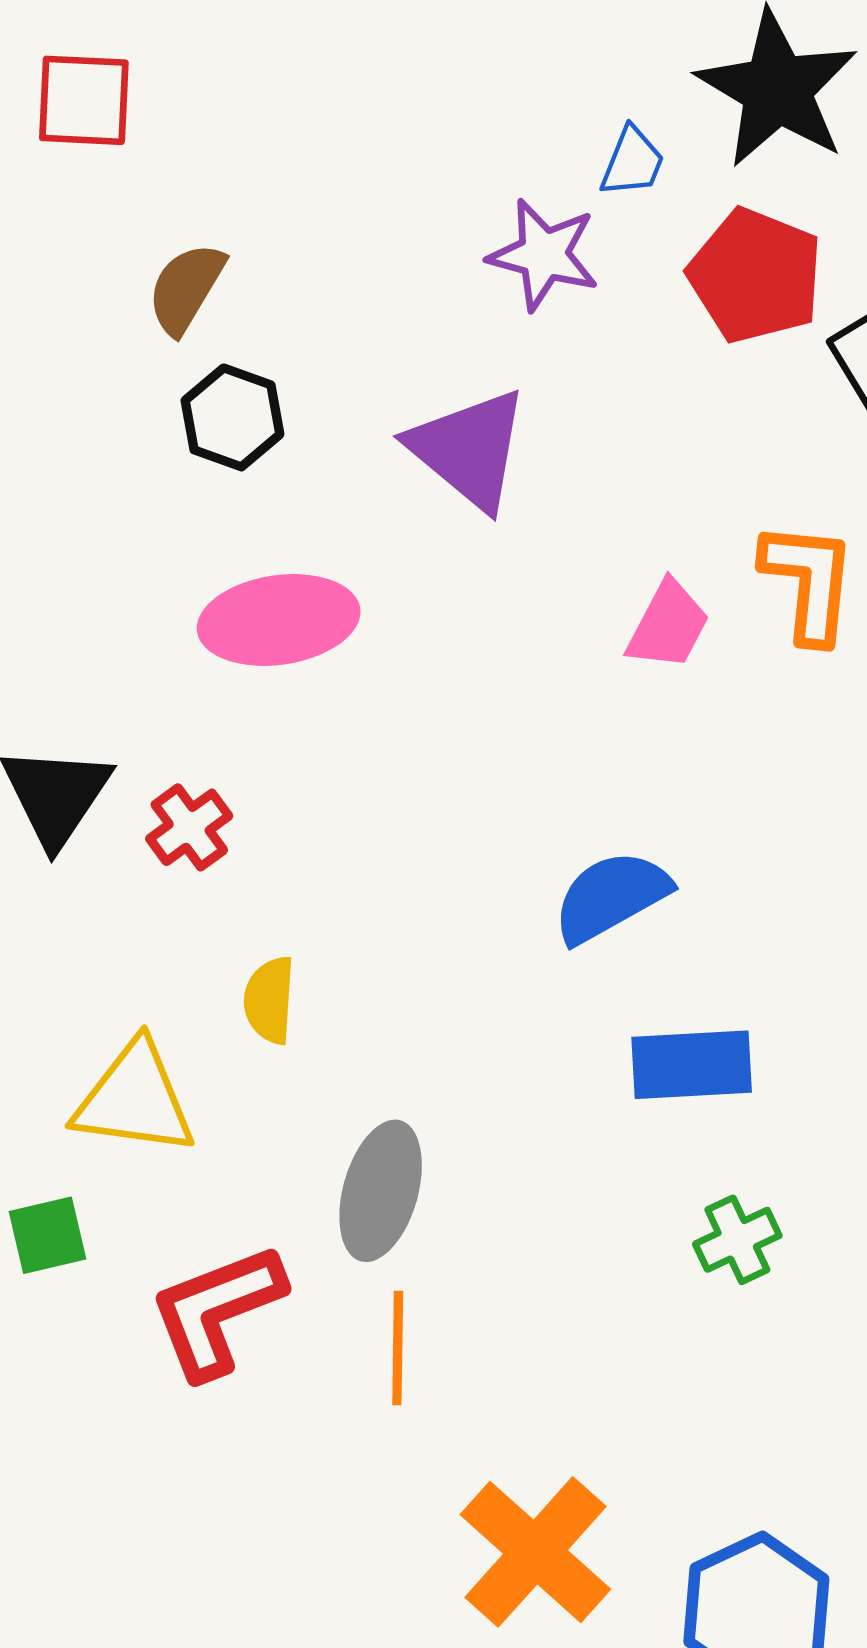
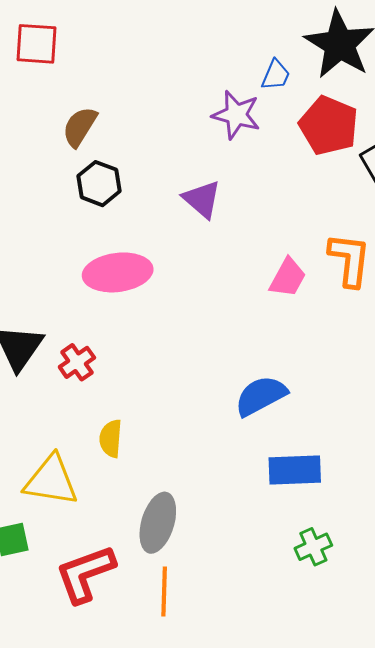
purple triangle: (469, 449) -> (202, 199), size x0.7

